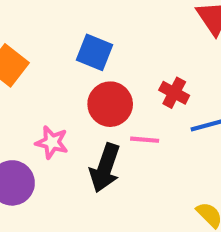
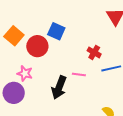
red circle: (110, 104) -> (37, 46), moved
pink star: (52, 142) -> (25, 73), moved

